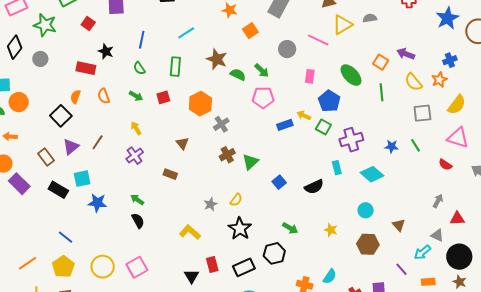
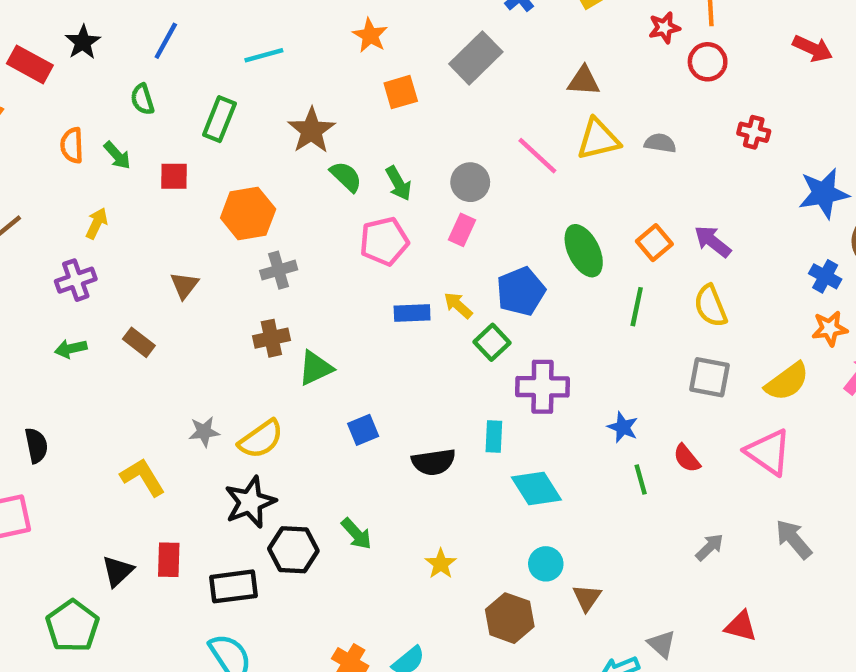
gray circle: (287, 49) -> (470, 182), moved
blue cross: (450, 60) -> (825, 276), moved, turned 32
pink rectangle: (310, 76) -> (462, 230), moved
orange star: (439, 80) -> (830, 329), moved
orange semicircle: (104, 96) -> (72, 145), moved
pink pentagon: (263, 98) -> (384, 241), turned -30
yellow arrow: (136, 128) -> (97, 223), turned 40
green line: (416, 145) -> (641, 480), moved
red semicircle: (445, 165) -> (687, 458), moved
cyan diamond: (372, 174) -> (536, 488), moved
green arrow: (137, 200) -> (71, 349), moved, turned -64
yellow semicircle: (236, 200) -> (261, 439), size x1.5
gray arrow: (438, 201) -> (710, 547), moved
cyan circle: (366, 210) -> (546, 564), moved
red triangle: (457, 219) -> (741, 626), moved
black semicircle: (138, 221) -> (36, 445), moved
black hexagon: (274, 253) -> (293, 550), moved

